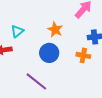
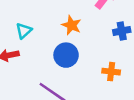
orange cross: (83, 55) -> (111, 72), moved

